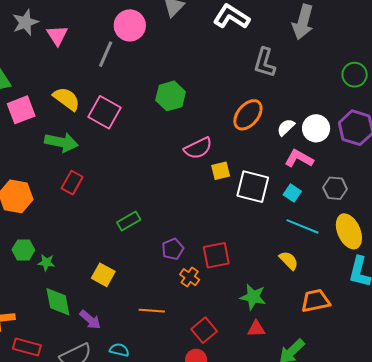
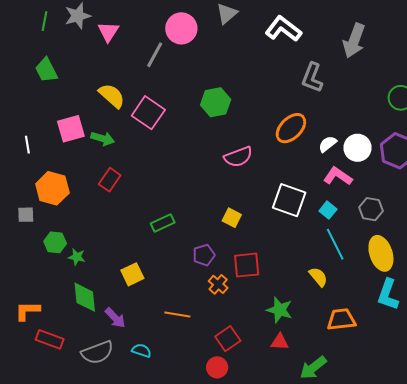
pink square: (21, 110) -> (71, 129), moved
green arrow: (61, 142) -> (103, 139), size x0.7
yellow square: (221, 171) -> (232, 218), moved, turned 36
cyan line: (302, 226) -> (335, 244), turned 36
yellow square: (103, 275) -> (132, 274), turned 30

